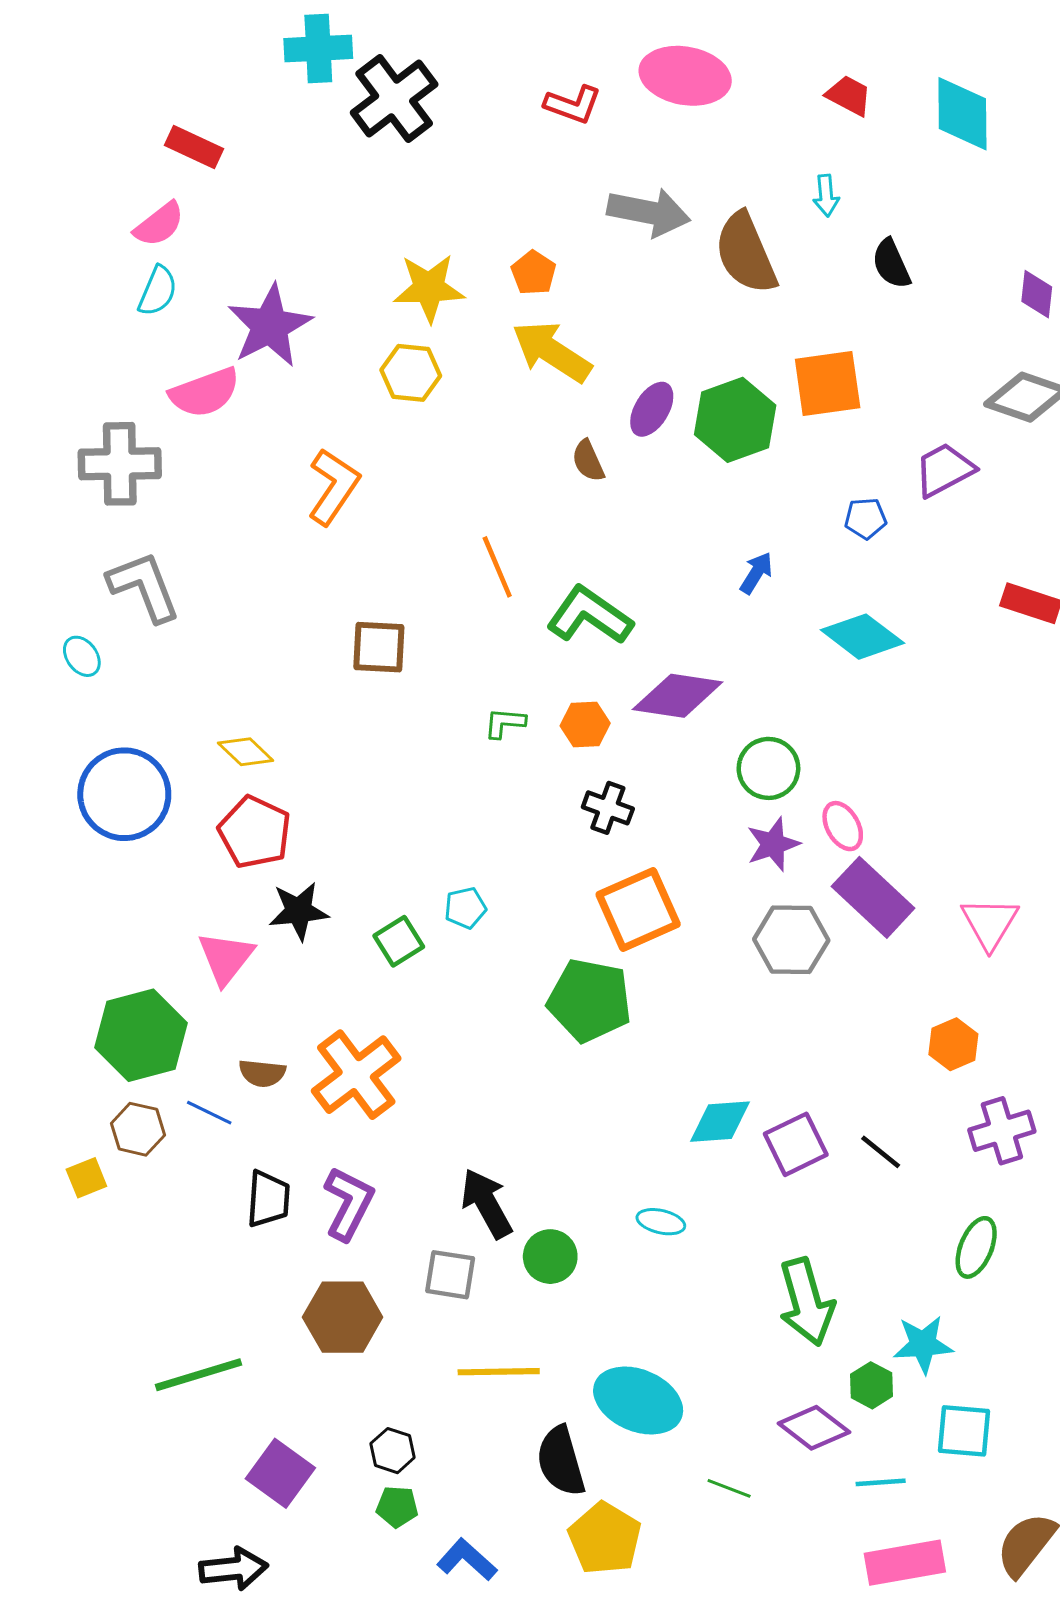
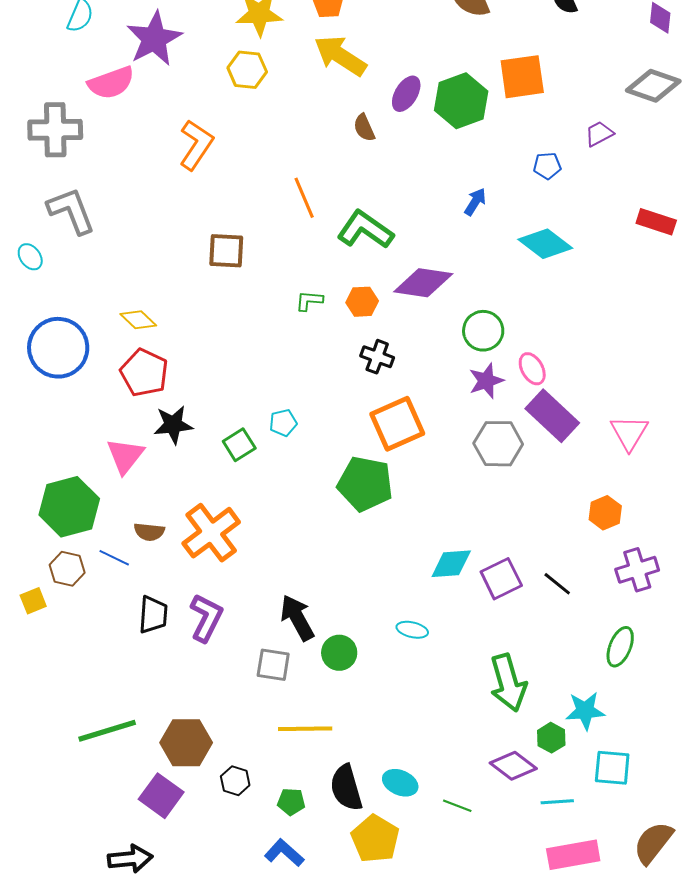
purple trapezoid: (944, 470) -> (599, 134), size x0.7
brown hexagon: (343, 1317) -> (186, 743), moved
cyan ellipse: (638, 1401) -> (400, 783), moved, size x0.6
green pentagon: (397, 1507) -> (291, 802), moved

